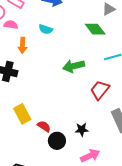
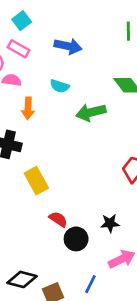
green arrow: (74, 66) -> (91, 112), moved
yellow rectangle: (22, 114) -> (36, 181), moved

